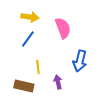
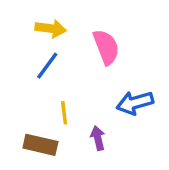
blue arrow: (80, 61) -> (135, 103), turned 60

